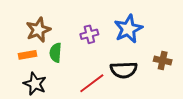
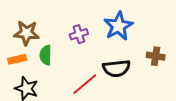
brown star: (38, 30) -> (26, 33), turned 30

